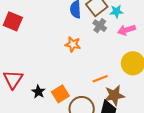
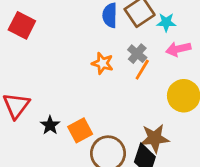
gray cross: (100, 26) -> (137, 54), moved
orange line: (100, 79) -> (142, 70), moved, turned -42

